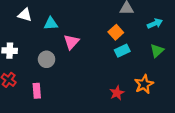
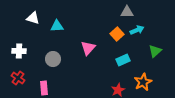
cyan arrow: (155, 24) -> (137, 30), moved
pink triangle: (71, 42) -> (88, 48), moved
cyan rectangle: (122, 51) -> (123, 60), moved

